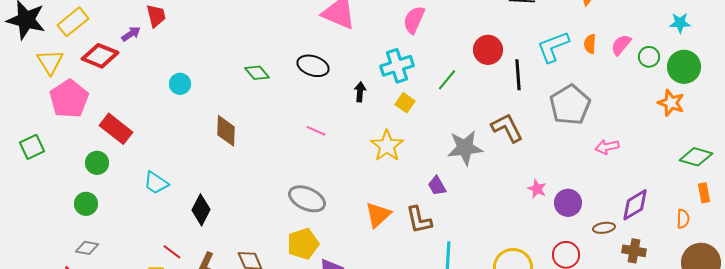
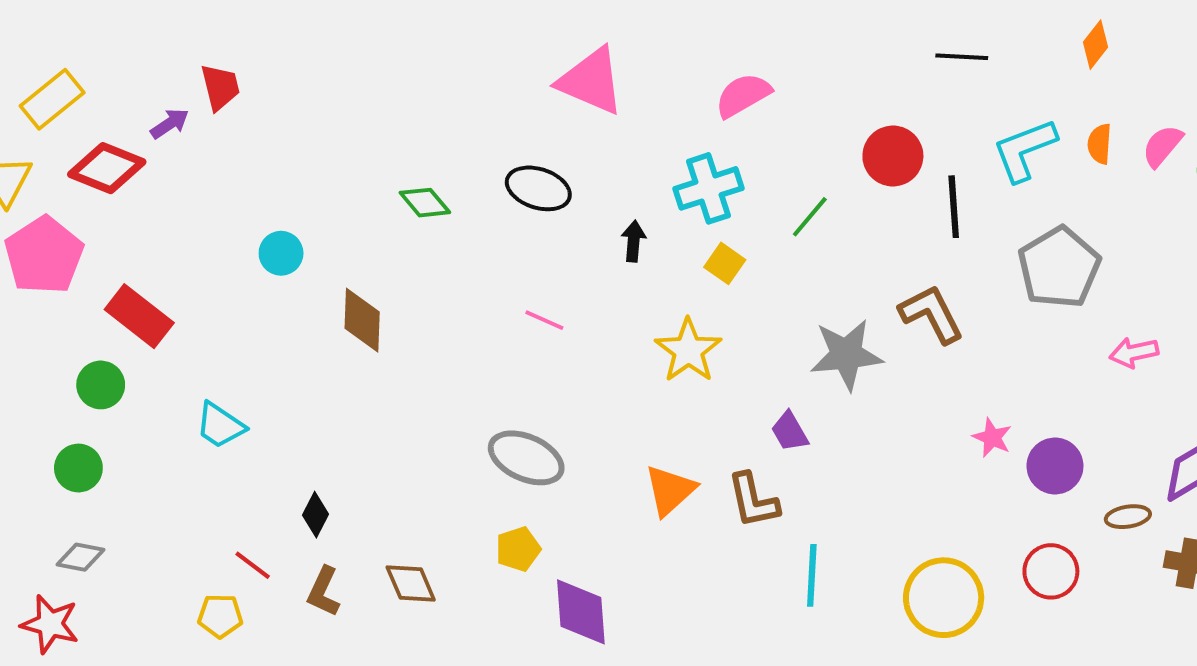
pink semicircle: (414, 20) -> (743, 95), turned 36
cyan circle: (180, 84) -> (281, 253), moved
black diamond: (201, 210) -> (315, 515), moved, size x0.7
yellow pentagon: (303, 244) -> (518, 549), size x0.7

